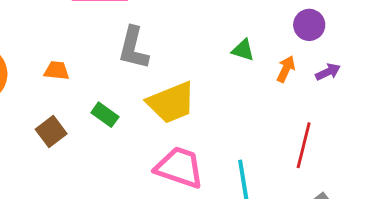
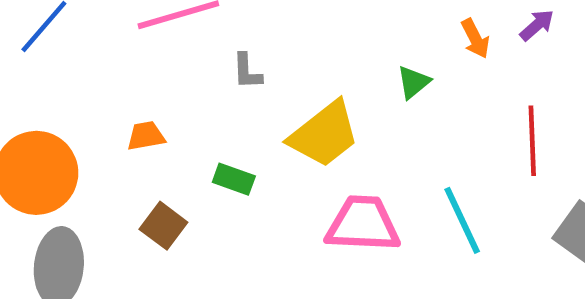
gray L-shape: (133, 48) -> (247, 71), size x0.6
green triangle: (243, 50) -> (413, 82), moved, turned -40
orange arrow: (286, 69) -> (475, 39), turned 144

